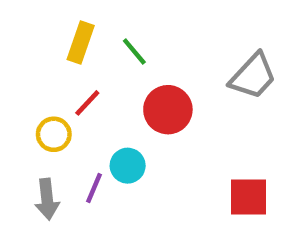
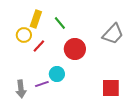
yellow circle: (54, 134) -> (24, 35), moved
purple line: (94, 188) -> (42, 84), turned 48

